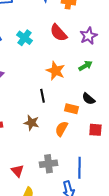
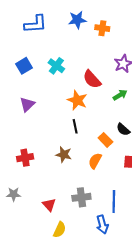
red semicircle: (58, 33) -> (92, 79), moved
orange star: (55, 71) -> (77, 100), moved
orange rectangle: (71, 109) -> (105, 140), turned 32

